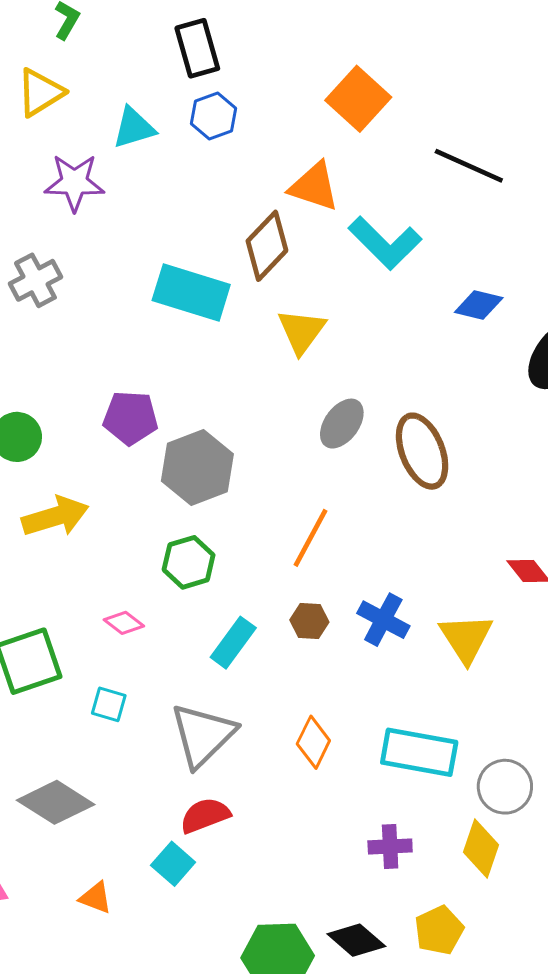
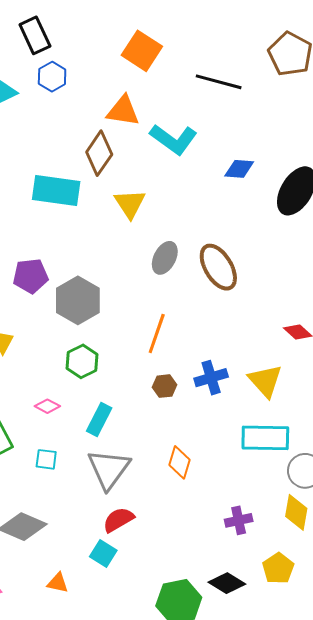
blue cross: (383, 620) -> (211, 378), turned -36
cyan rectangle: (233, 643) -> (99, 420), moved
cyan rectangle: (419, 752) -> (265, 438), moved

